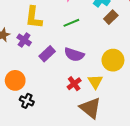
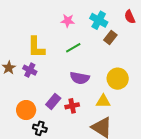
purple rectangle: (47, 54) -> (53, 101), moved
yellow triangle: (95, 82) -> (103, 101), turned -49
red cross: (74, 84) -> (72, 106), moved, turned 32

